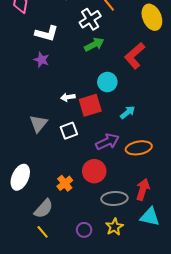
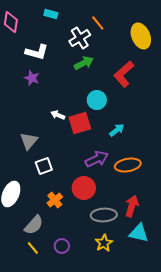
white arrow: (68, 97) -> (58, 115), turned 32
white square: (69, 131) -> (44, 166), moved
purple circle: (84, 230) -> (62, 246), moved

